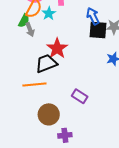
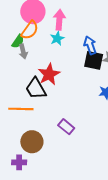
cyan star: (49, 13) -> (57, 38), moved
black trapezoid: (46, 63) -> (36, 89), turned -105
purple cross: (65, 135) -> (19, 162), moved

